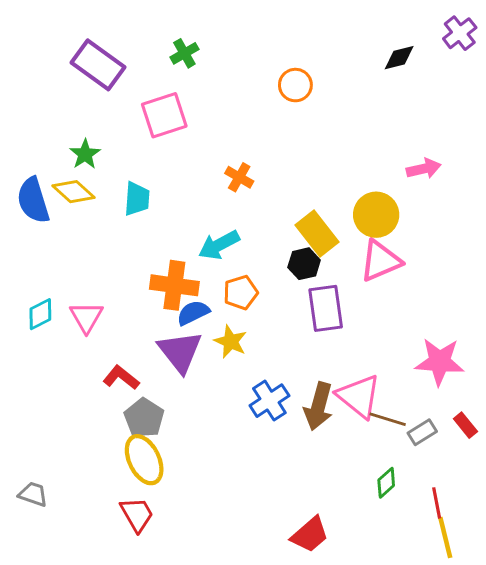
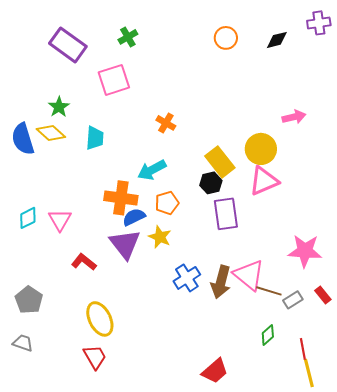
purple cross: (460, 33) -> (319, 23), turned 30
orange circle: (295, 85) -> (226, 38), moved
gray pentagon: (144, 418) -> (29, 300), moved

